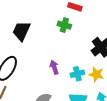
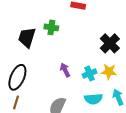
green cross: (64, 25) -> (51, 27), moved

